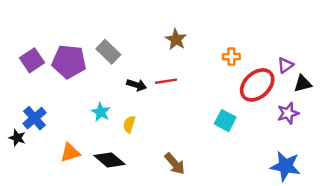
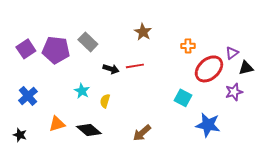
black star: (17, 138) -> (20, 135), moved
brown arrow: (175, 164) -> (142, 133), turned 90
blue star: (285, 166) -> (208, 125), moved

